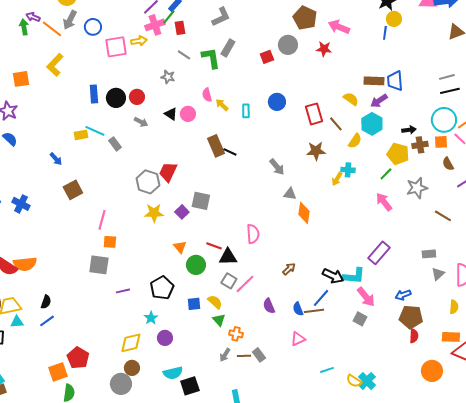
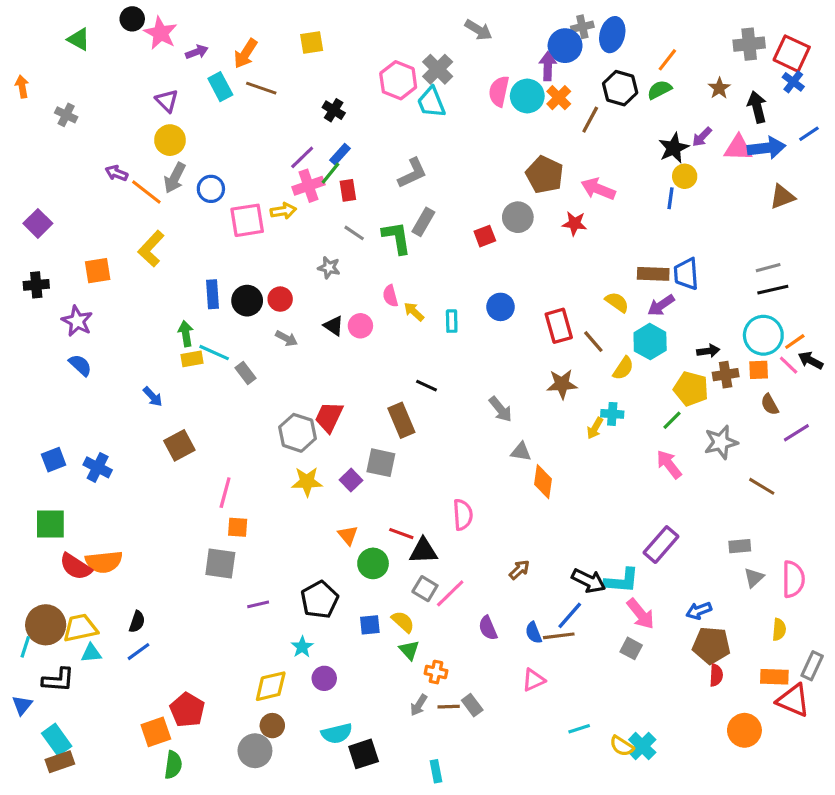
green arrow: (24, 27) -> (186, 334), moved
brown rectangle: (216, 146) -> (401, 420), moved

